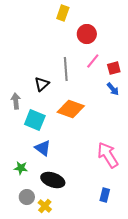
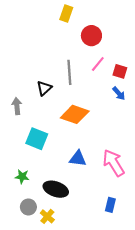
red square: (114, 68) -> (120, 71), turned 32
cyan square: (35, 120) -> (37, 139), moved
blue triangle: (43, 148) -> (78, 159), moved, turned -30

